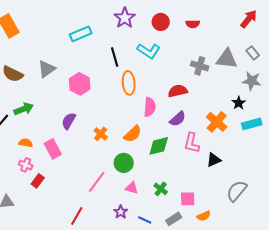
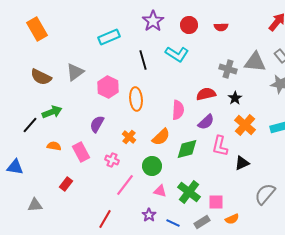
orange ellipse: (129, 83) -> (136, 99), moved
black star: (239, 103) -> (235, 98), moved
pink cross: (26, 165) -> (112, 160), moved
green cross: (161, 189) -> (189, 192), size x1.6

